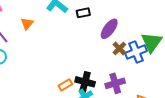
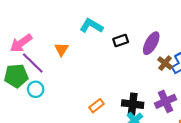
black rectangle: (83, 13) -> (121, 40), moved
orange rectangle: (65, 85) -> (97, 106), moved

